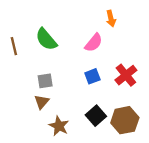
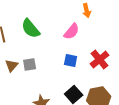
blue square: (92, 76) -> (71, 61), turned 32
brown triangle: (42, 102) -> (12, 66), moved

